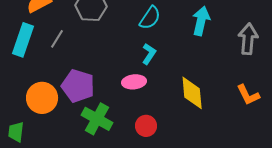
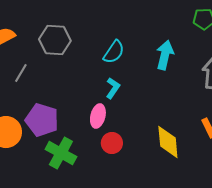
pink ellipse: (134, 82) -> (98, 116), turned -70
yellow diamond: (192, 93) -> (168, 142), moved
red circle: (146, 126) -> (112, 143), moved

